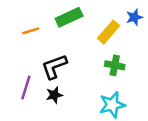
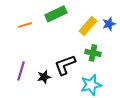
blue star: (134, 17) -> (109, 24), moved
black L-shape: (54, 67) -> (65, 65), moved

